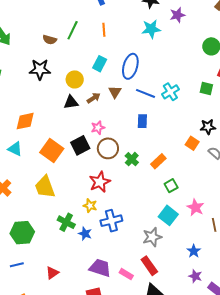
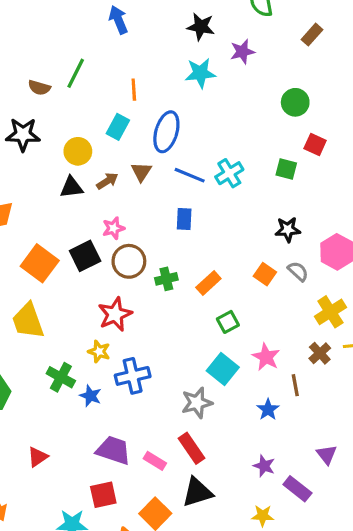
orange line: (104, 30) -> (134, 90), moved
orange square: (192, 143) -> (265, 274), moved
green cross: (132, 159) -> (166, 279), turned 32
blue star: (194, 251) -> (268, 409), moved

